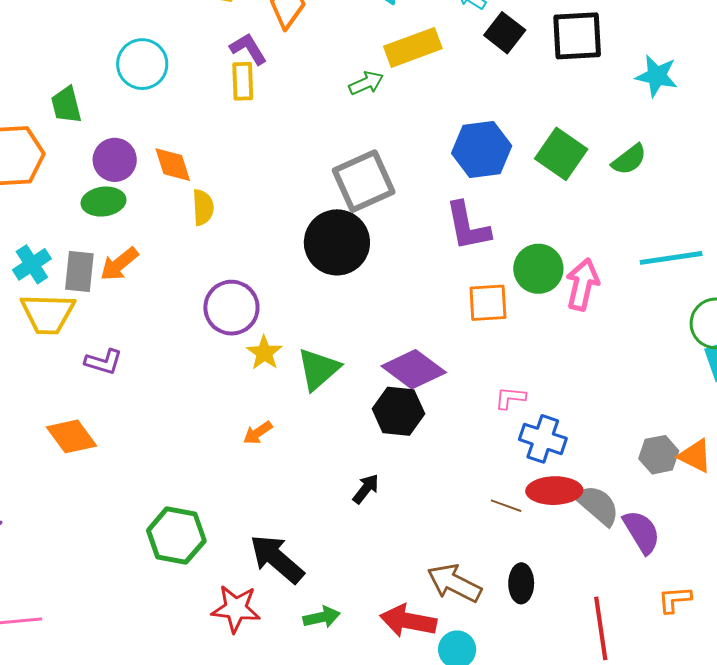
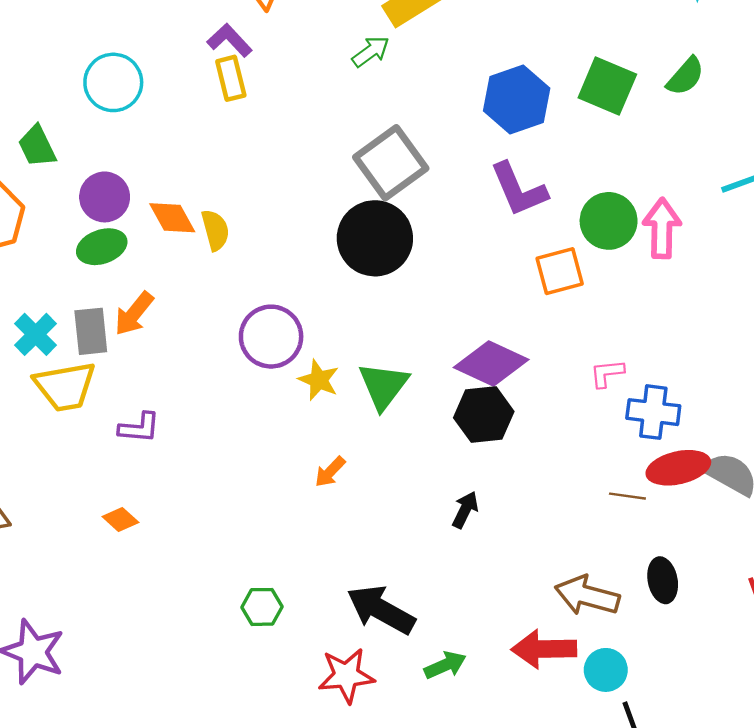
orange diamond: (173, 165) -> (172, 218), moved
orange diamond: (71, 436) -> (120, 520), size x0.6
green hexagon: (176, 536) -> (262, 607), size x0.6

